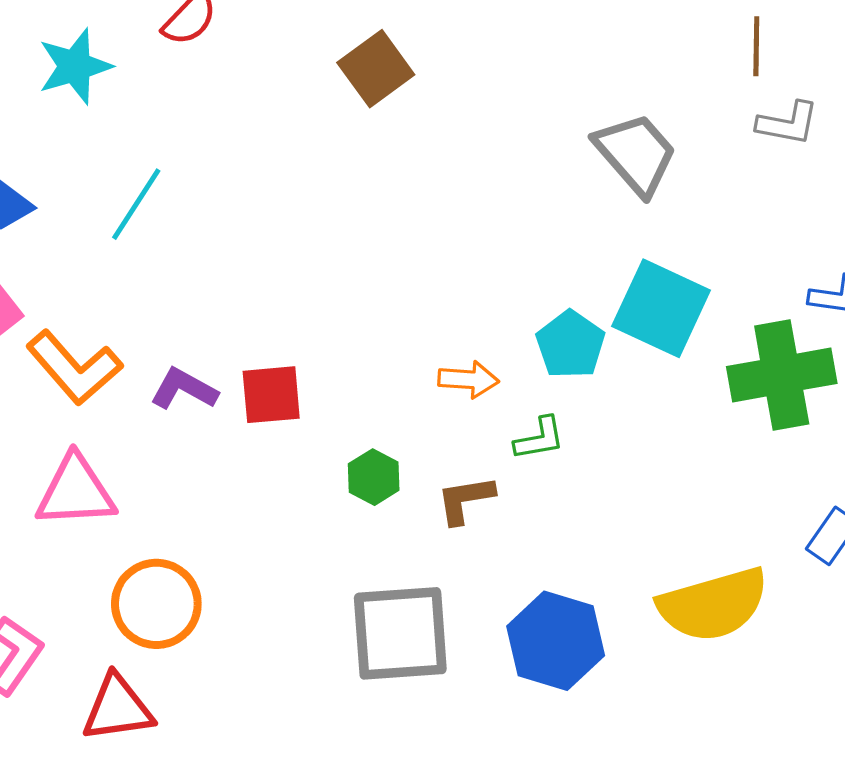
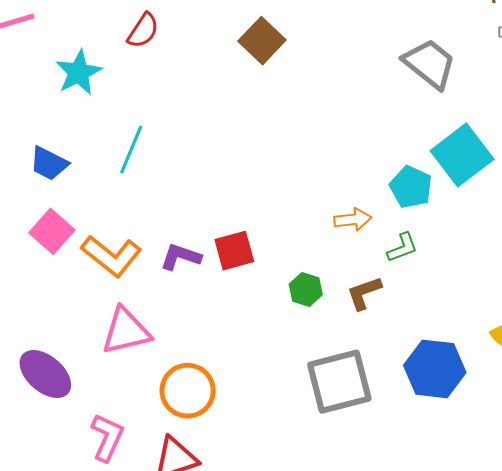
cyan square: (661, 308) -> (462, 155), turned 38

